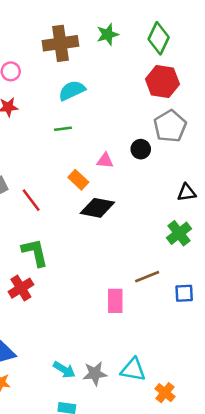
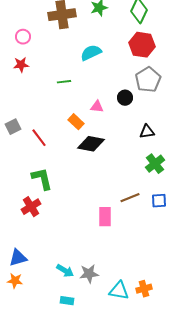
cyan semicircle: (72, 91) -> (91, 53), moved
black triangle: (187, 192) -> (147, 132), moved
blue square: (184, 293) -> (159, 201), moved
cyan triangle: (133, 370) -> (119, 291), moved
orange cross: (165, 393) -> (144, 289), turned 35

